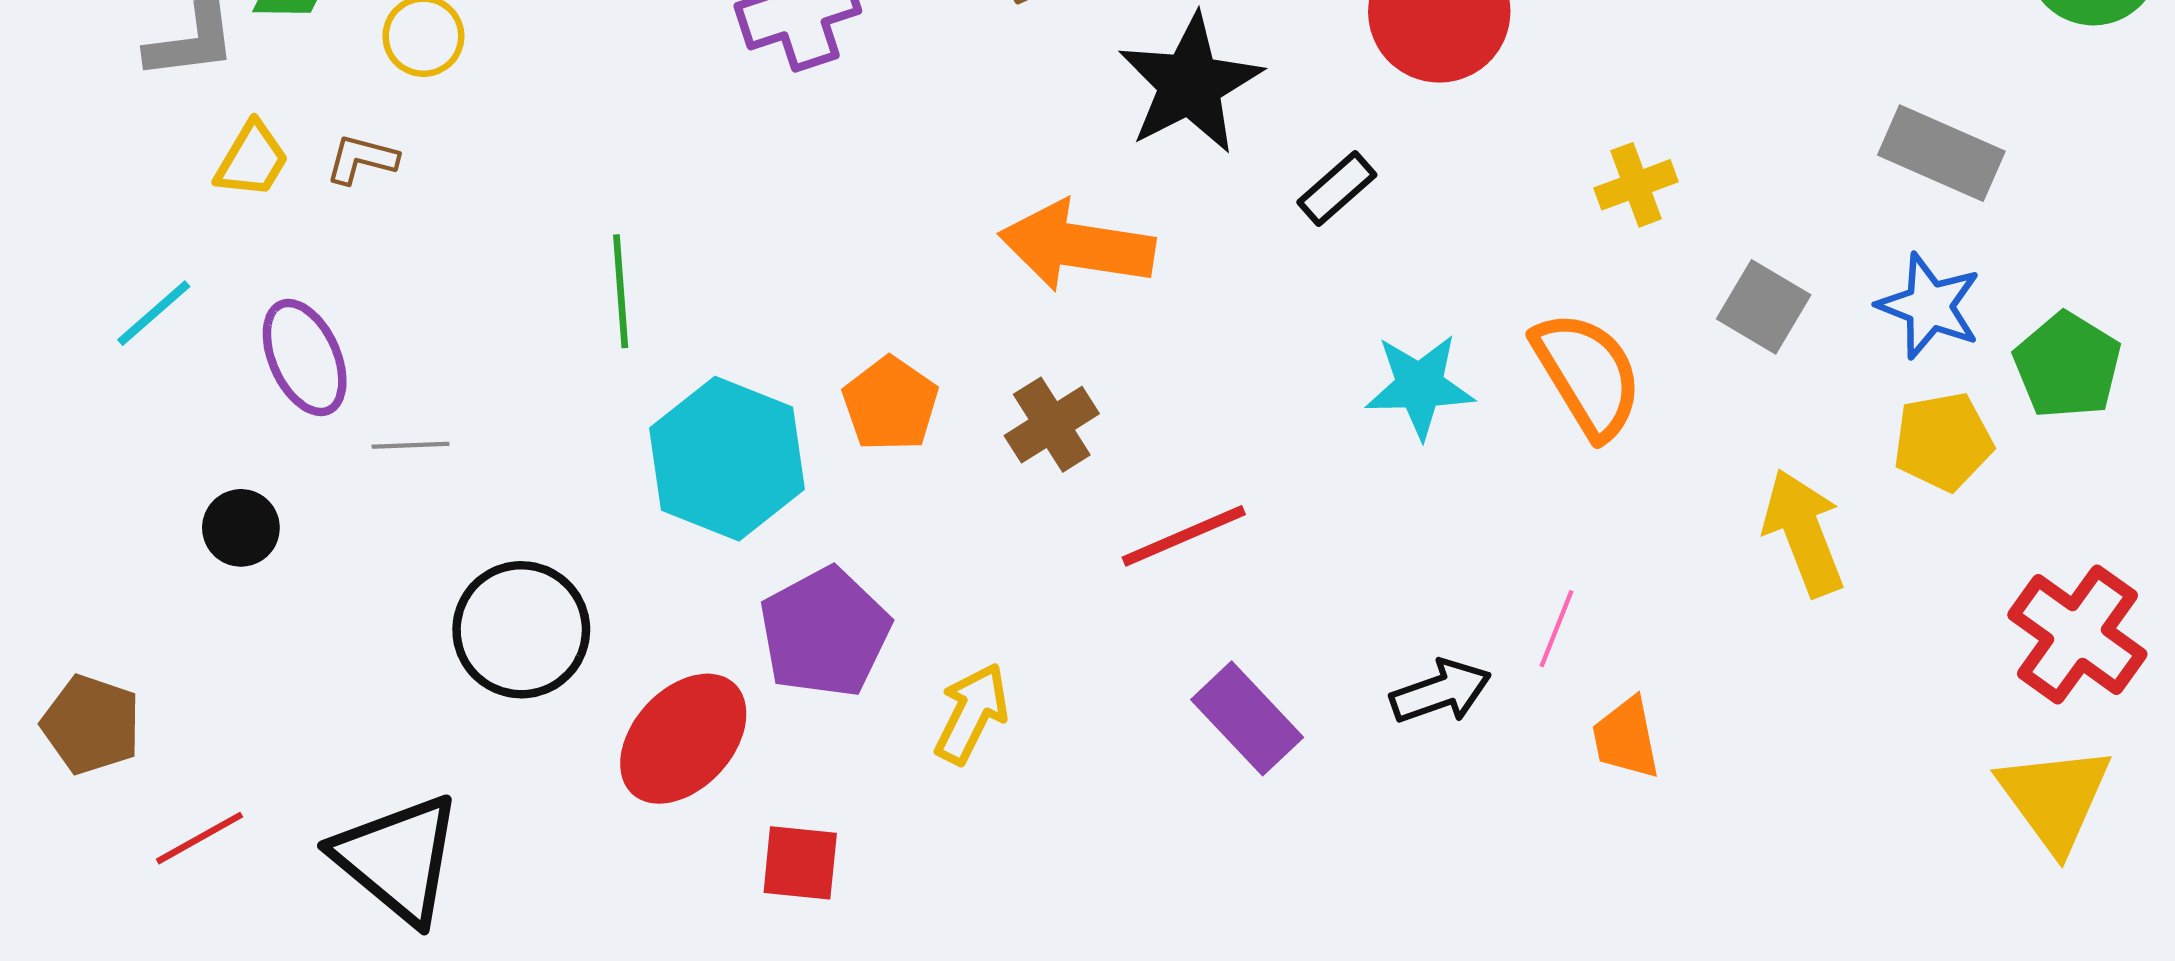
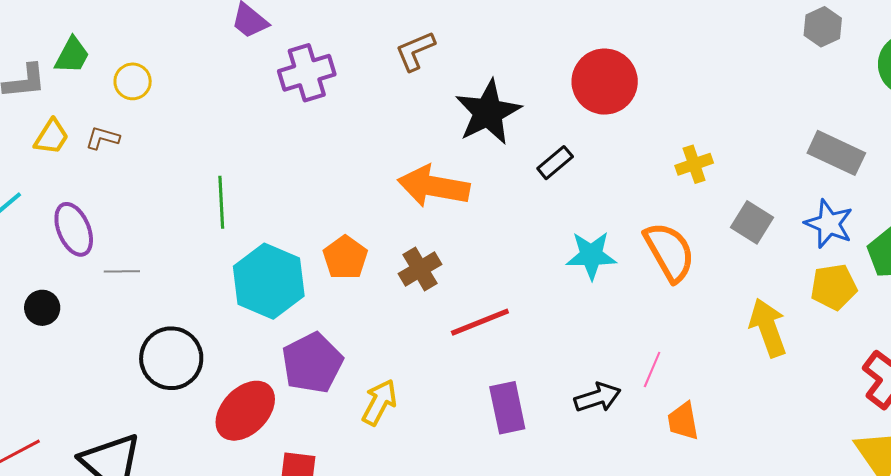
purple rectangle: (1247, 718) -> (507, 408), turned 30

